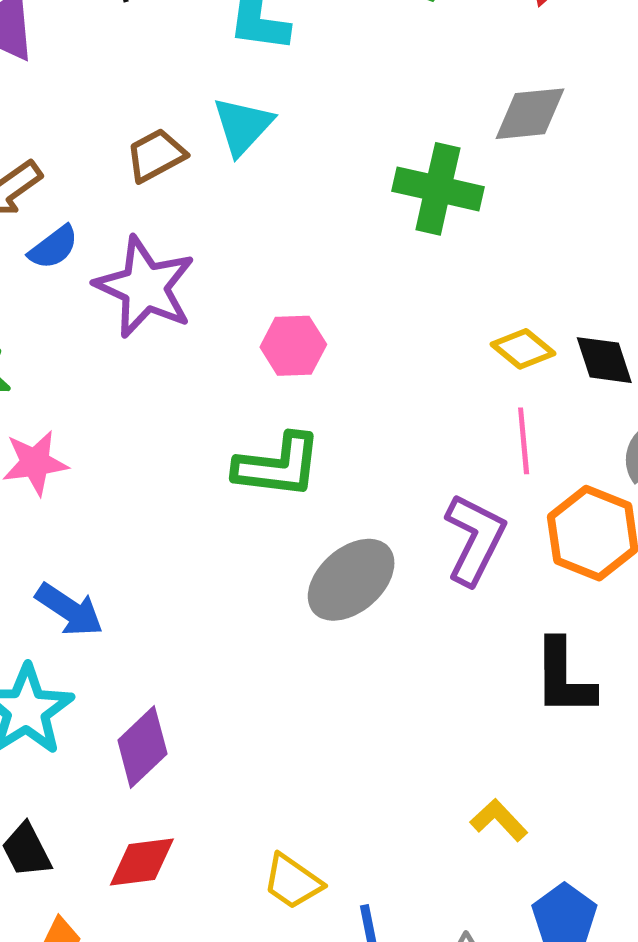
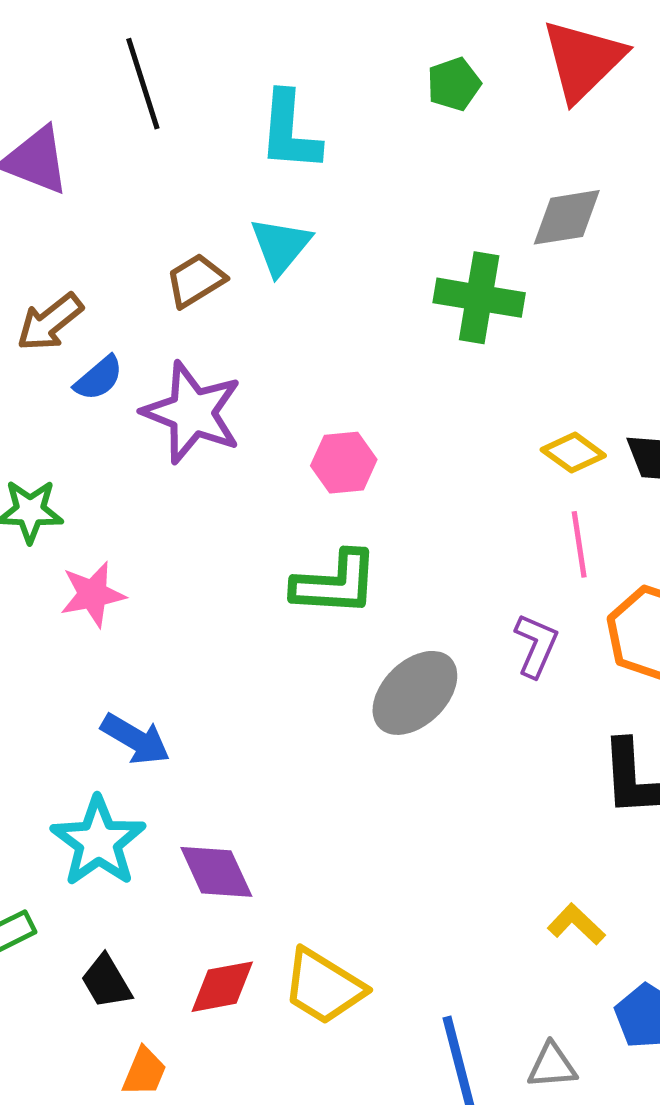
purple L-shape: (475, 539) -> (536, 645), size x0.7
purple diamond: (142, 747) -> (216, 872), turned -68
yellow trapezoid: (293, 882) -> (324, 987), moved, size x1.4

